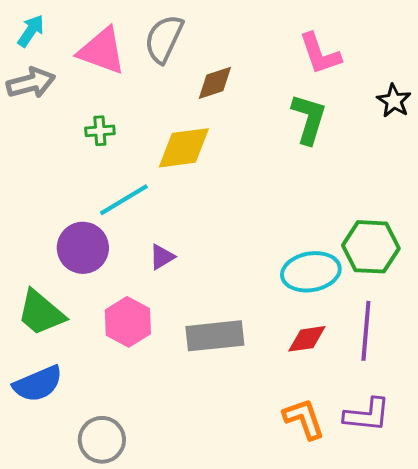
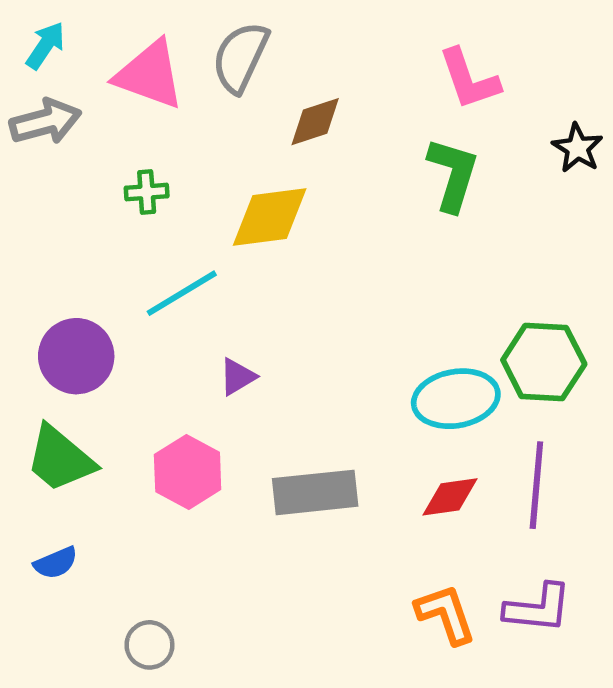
purple circle: (83, 248) -> (76, 356), moved
blue semicircle: (38, 384) -> (56, 563), size x0.6
gray circle: (102, 440) -> (149, 645), size x0.7

